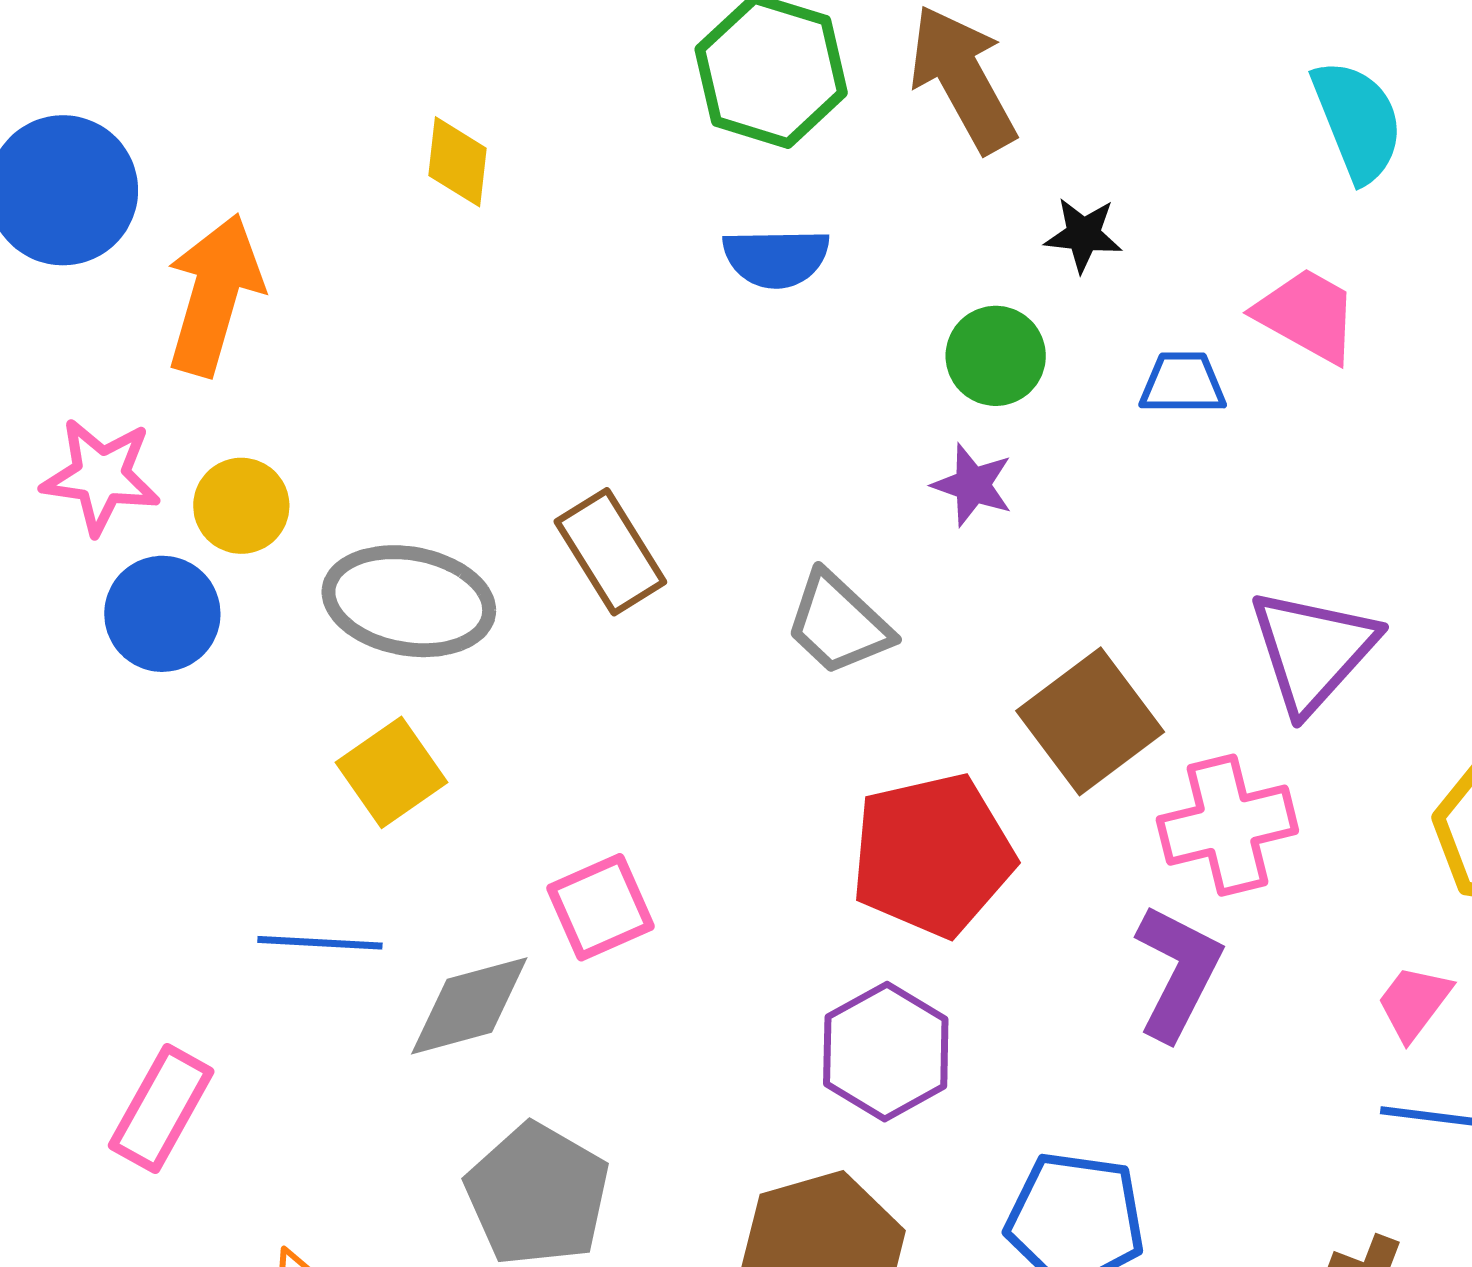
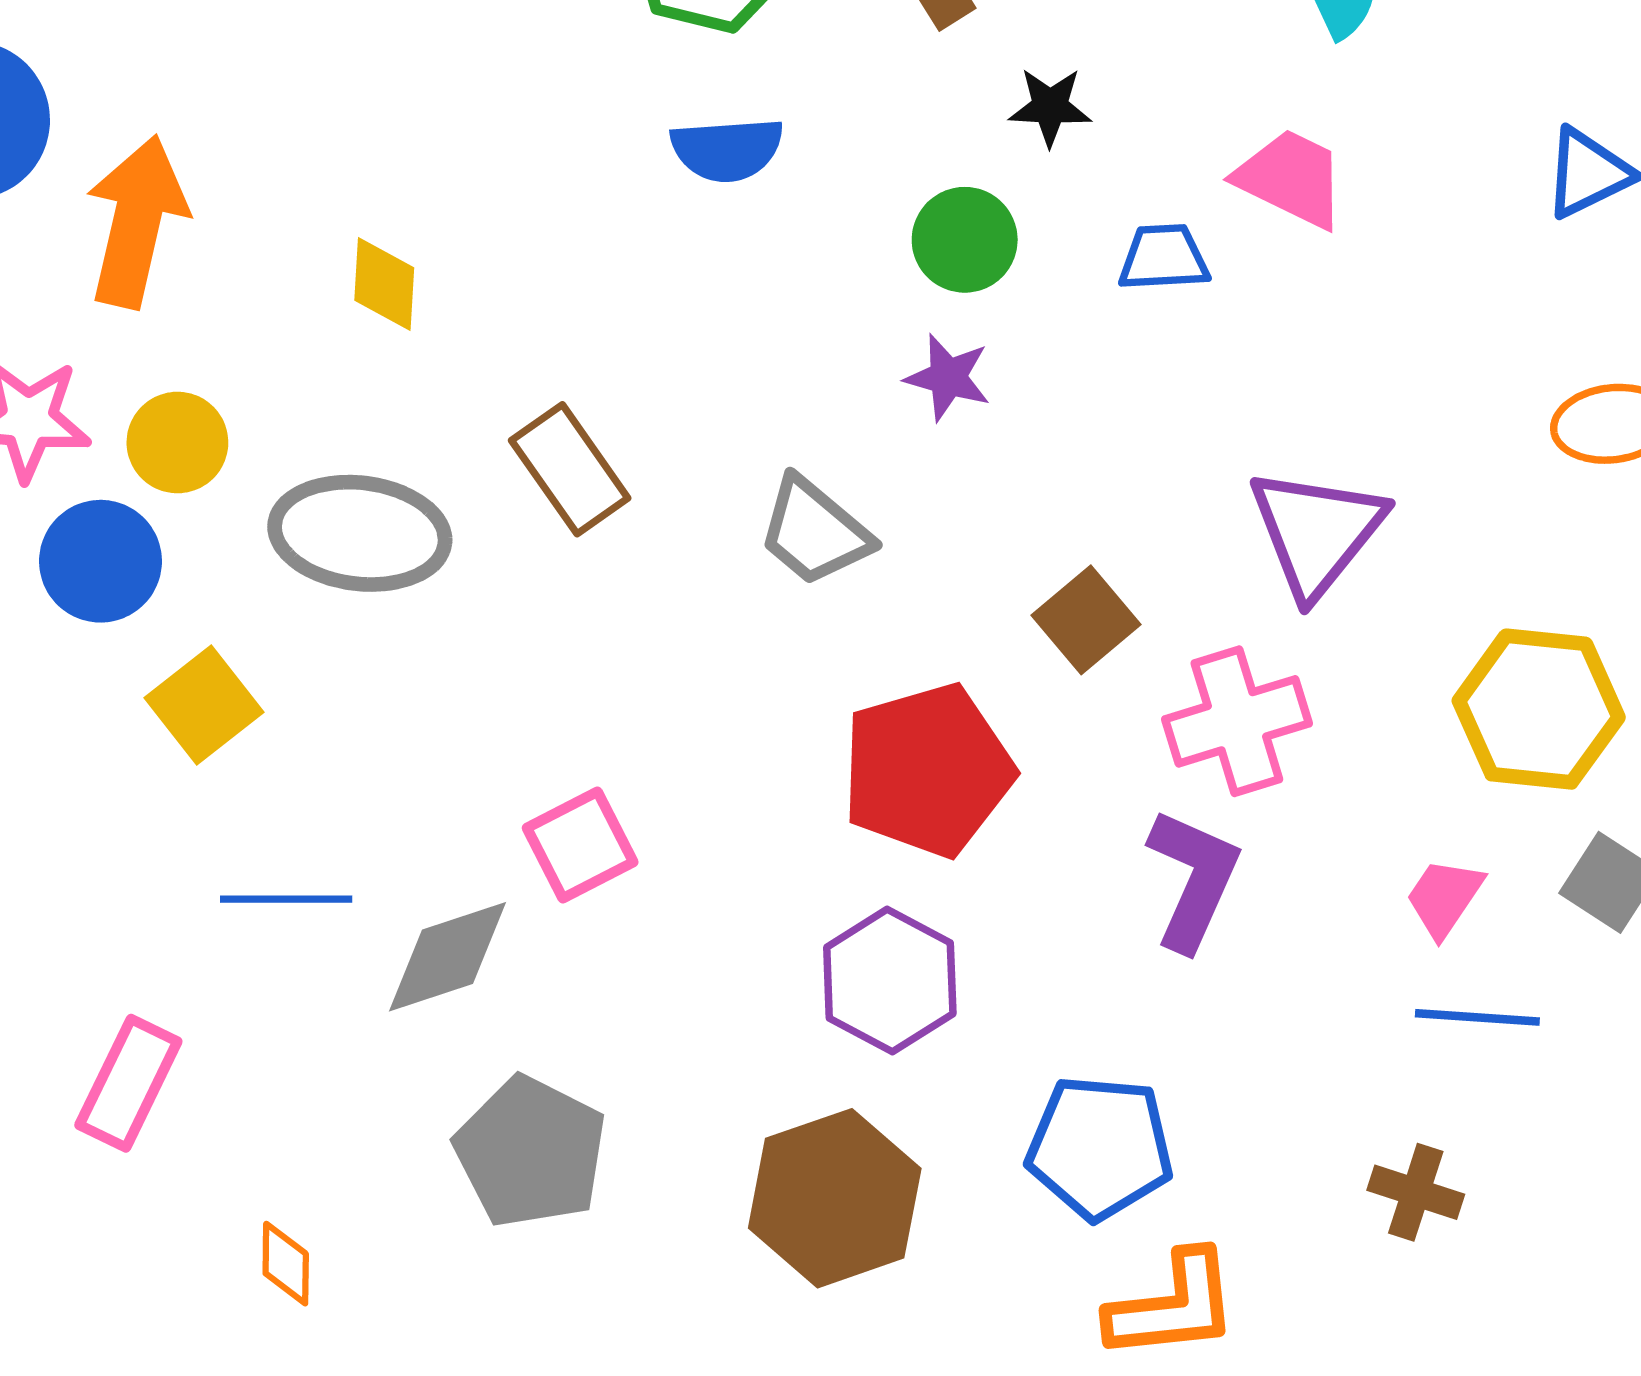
yellow diamond: (458, 162) -> (384, 284), moved
brown square: (1090, 721) -> (1086, 620), size x0.7
yellow square: (392, 772) -> (204, 705), moved

